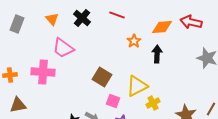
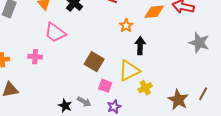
black arrow: (157, 54) -> (140, 46), moved
pink cross: (43, 72) -> (35, 57), size x0.6

